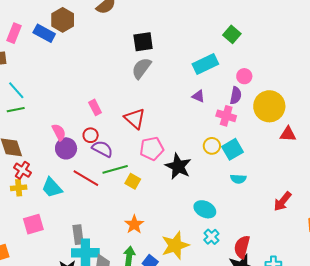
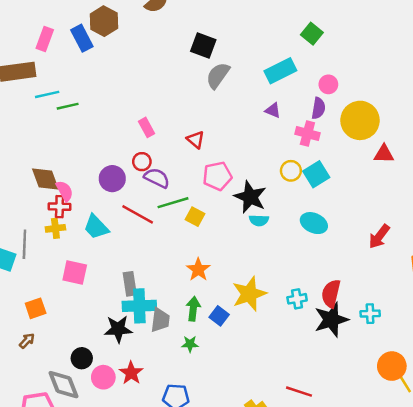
blue rectangle: (44, 33) -> (82, 38), turned 35
black square: (143, 42) -> (203, 45), turned 30
gray semicircle: (141, 68) -> (218, 75), moved
cyan line: (16, 90) -> (47, 94), moved, turned -60
green line: (16, 110) -> (68, 106), moved
red triangle: (135, 118) -> (196, 140), size x0.7
pink semicircle: (59, 132) -> (65, 191), moved
red cross: (22, 170) -> (60, 207), turned -30
cyan semicircle: (238, 179) -> (259, 220), moved
cyan ellipse: (205, 209) -> (314, 223), moved
pink square: (33, 224) -> (75, 272), turned 30
cyan cross: (211, 237) -> (297, 299), moved, turned 35

